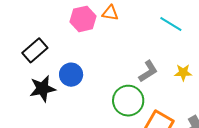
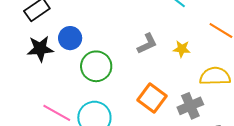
green circle: (128, 101) -> (96, 66), moved

